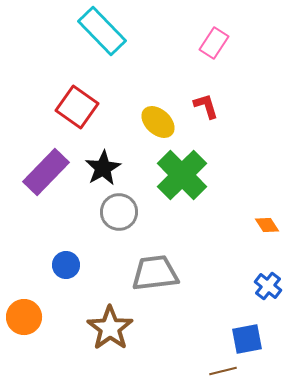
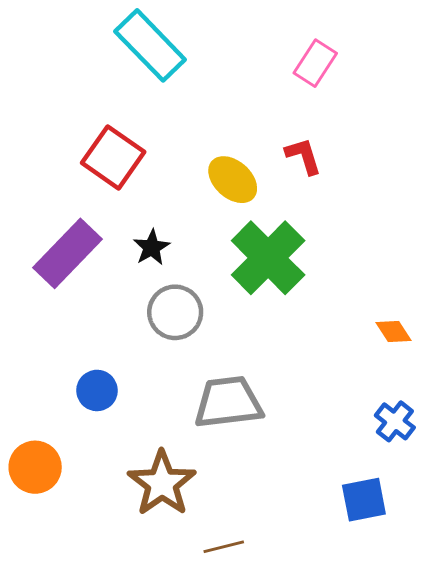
black star: (103, 168) -> (152, 247), size x0.7
brown line: (223, 371) -> (224, 547), moved

